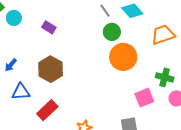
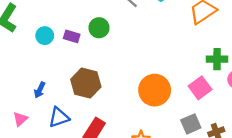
cyan circle: (14, 18) -> (45, 36), moved
green circle: (112, 32) -> (99, 28), moved
orange circle: (123, 57) -> (155, 90), moved

